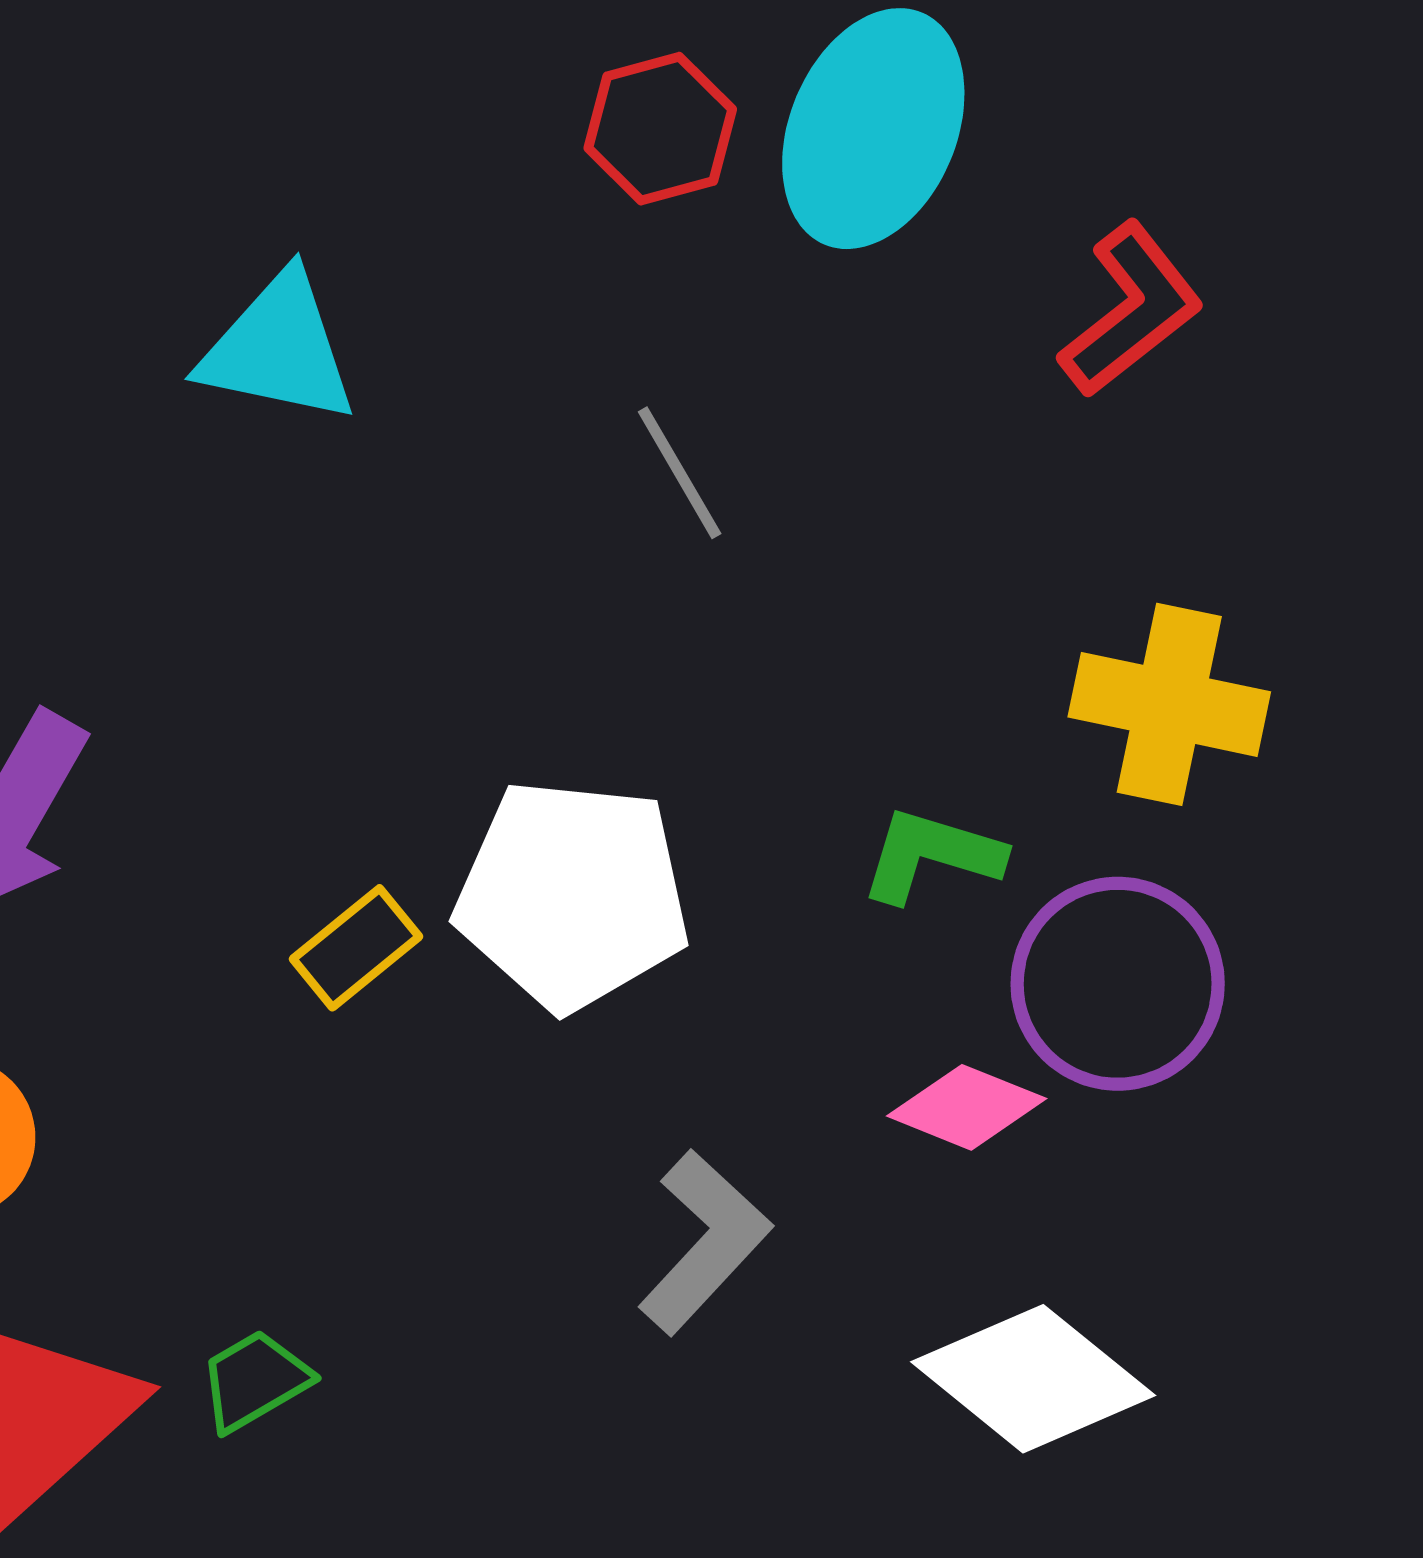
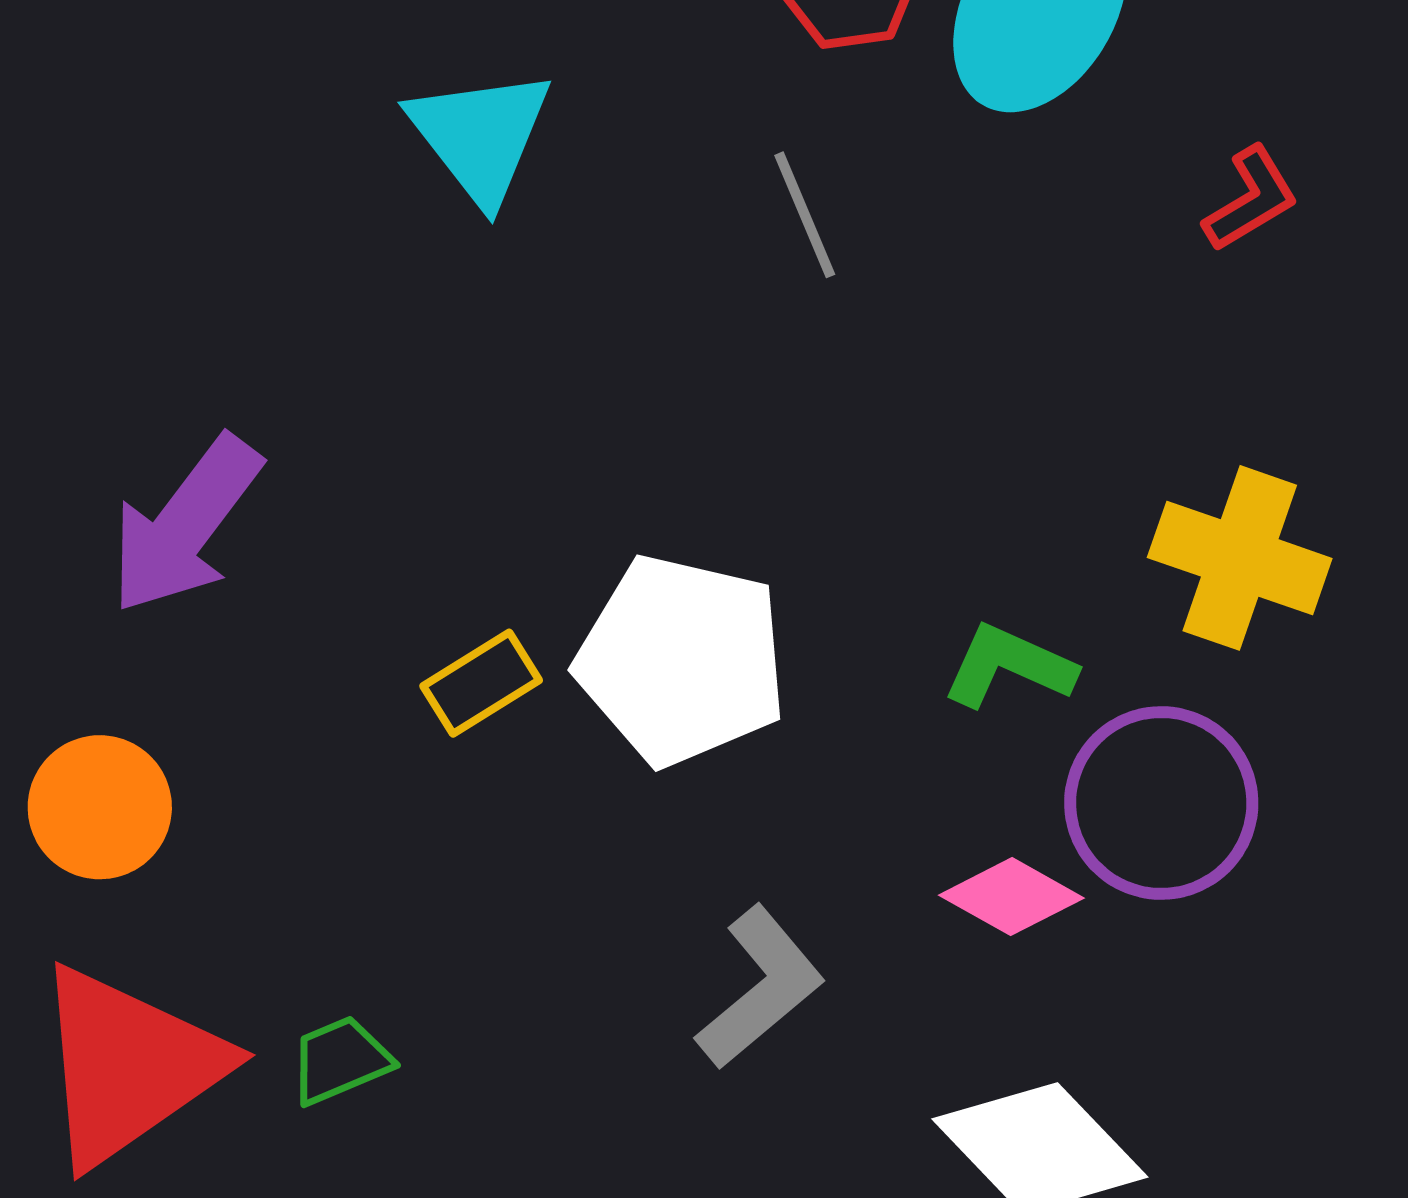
red L-shape: (1131, 310) -> (1251, 199), size x0.7
cyan triangle: (278, 349) -> (480, 136), turned 33
gray line: (680, 473) -> (805, 215), moved

